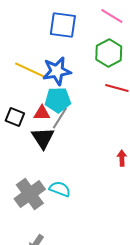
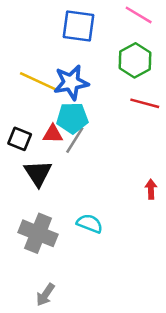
black triangle: (43, 138) -> (38, 173), moved
cyan semicircle: (60, 189) -> (90, 224), moved
gray cross: (30, 194) -> (38, 233), turned -32

